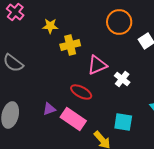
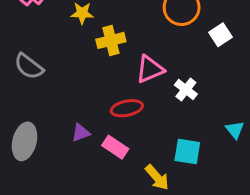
red ellipse: (81, 92) -> (127, 108), turned -40
pink rectangle: (73, 119) -> (115, 147), size x0.7

